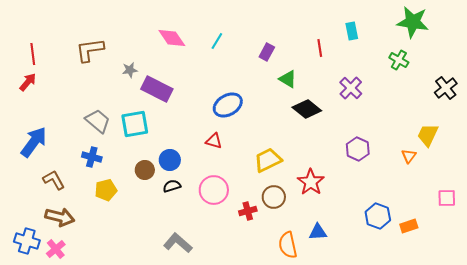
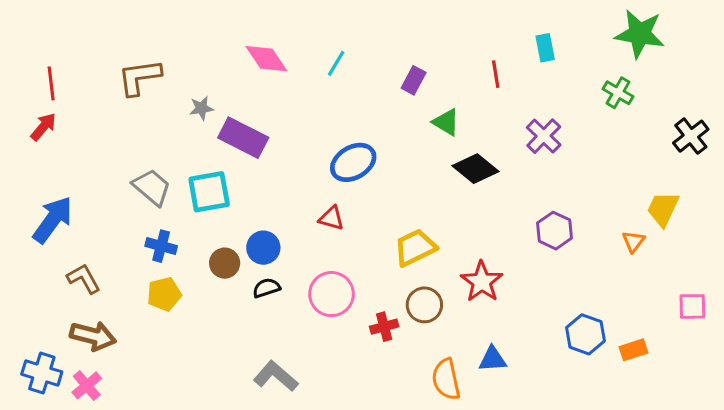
blue cross: (92, 157) -> (161, 246), moved

